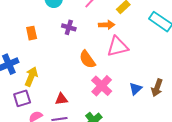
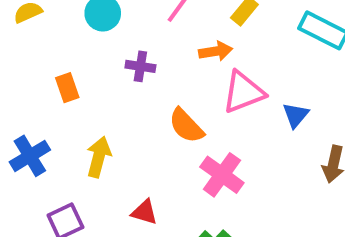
yellow arrow: (31, 76) -> (99, 157), moved
blue triangle: (136, 89) -> (296, 115), moved
red triangle: (61, 99) -> (144, 212), turned 32

